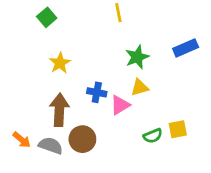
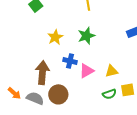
green star: (137, 57) -> (86, 36), moved
yellow star: (60, 63) -> (55, 37), moved
yellow triangle: (140, 87) -> (112, 71), moved

